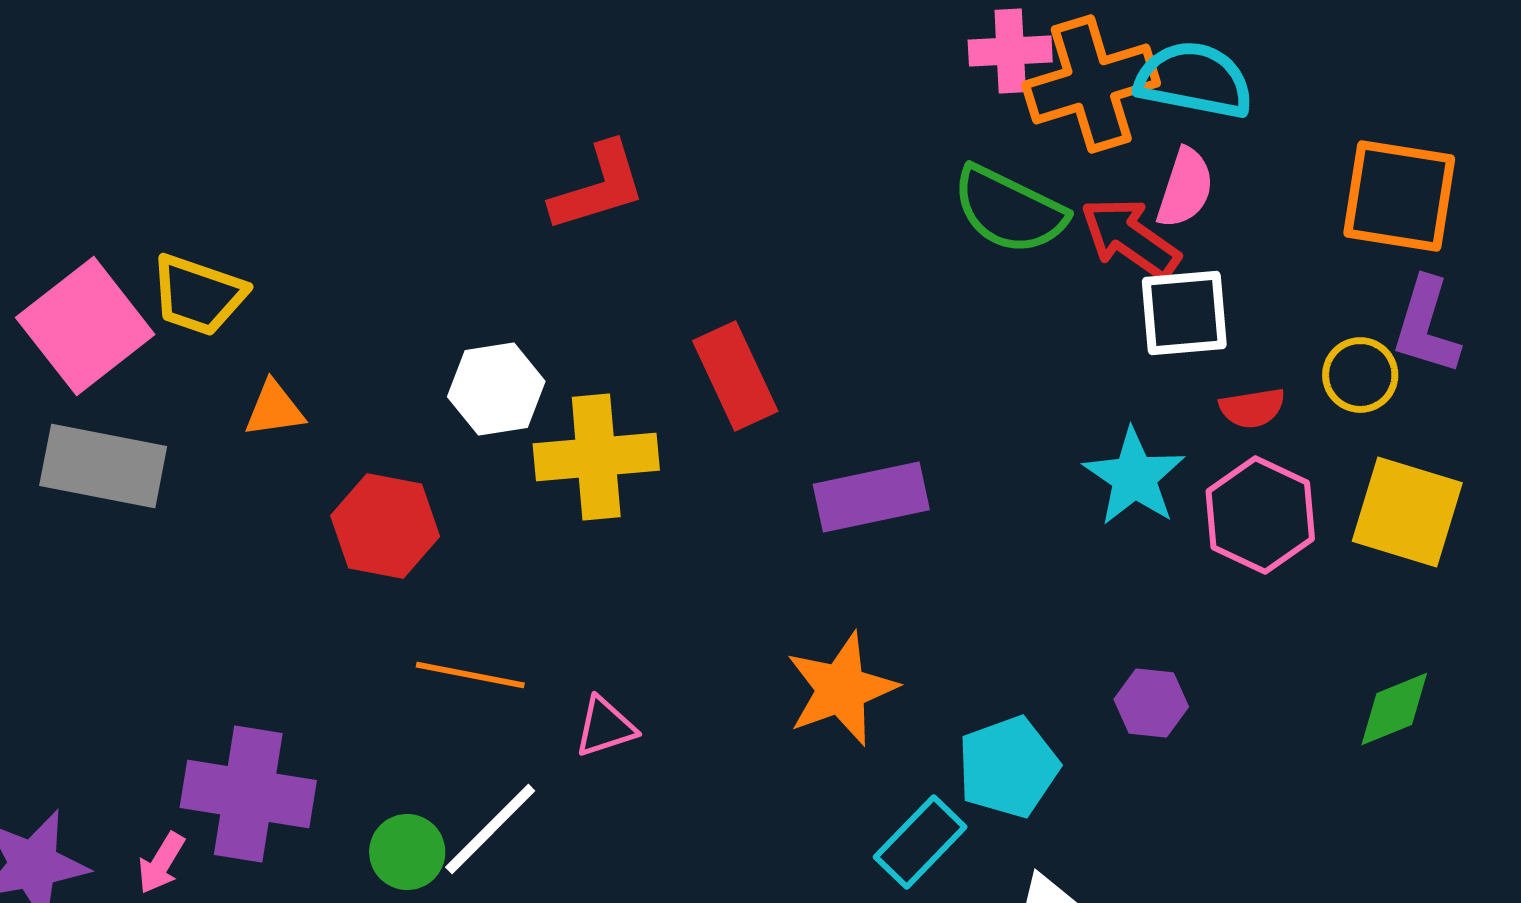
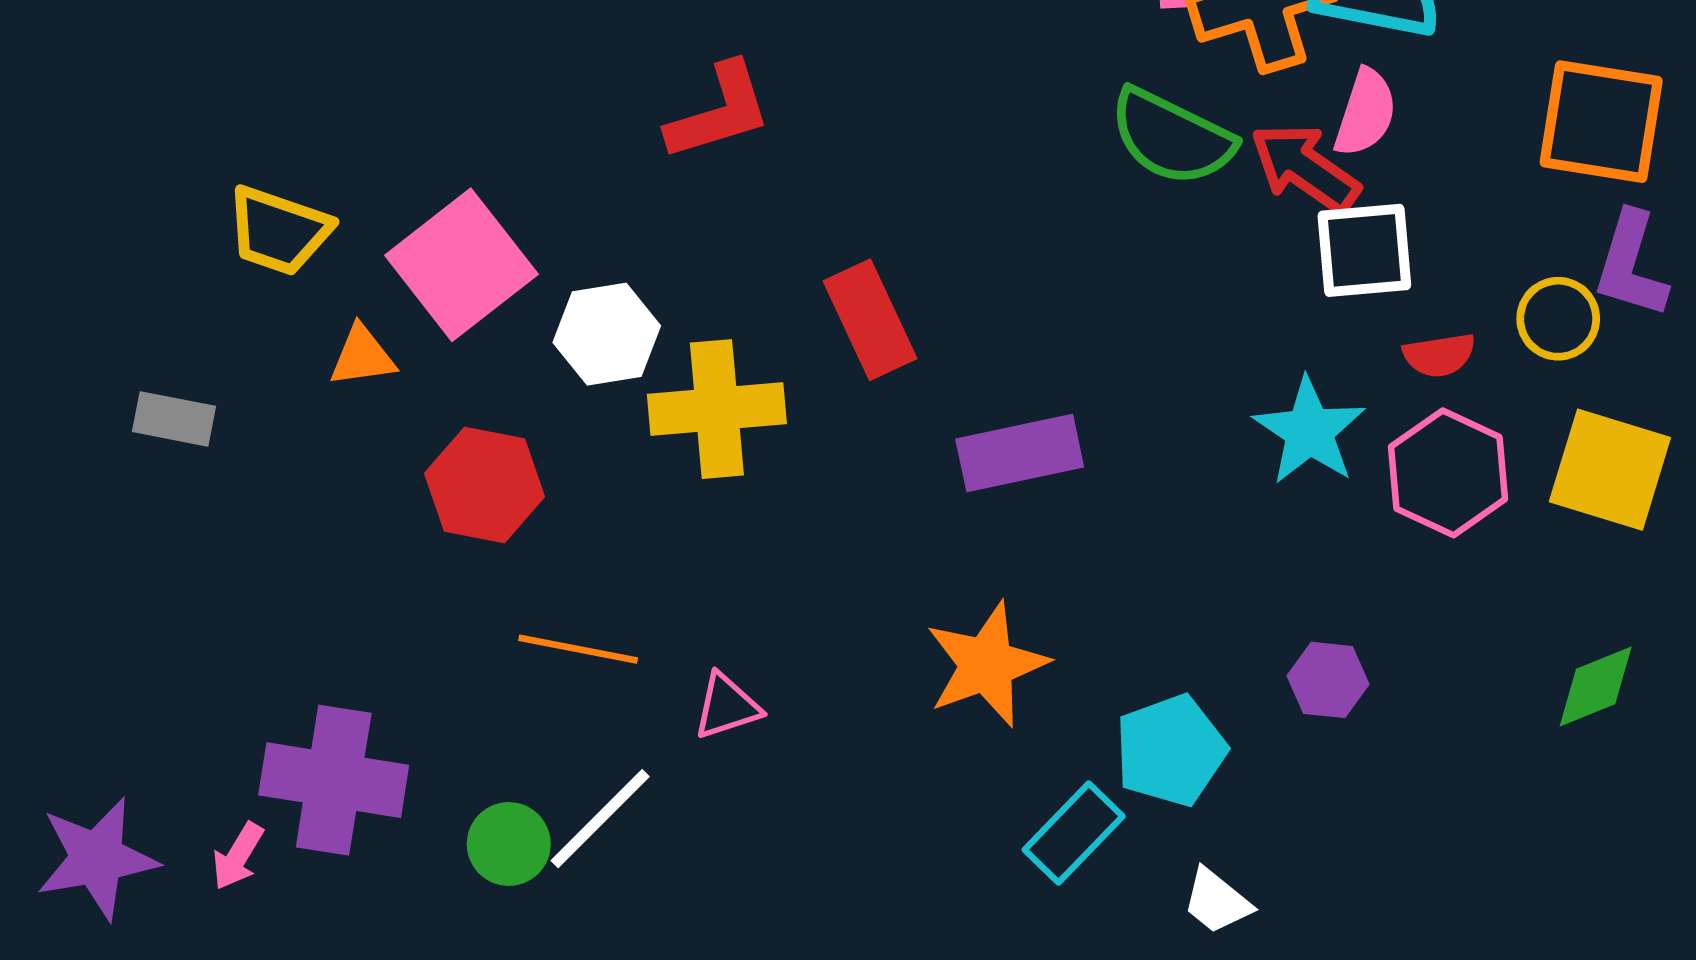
pink square: (85, 326) -> (461, 265), moved
gray rectangle: (103, 466) -> (174, 419), size x0.6

